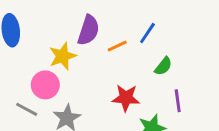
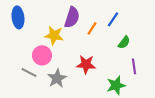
orange line: (117, 46) -> (92, 28), turned -32
yellow star: (63, 56) -> (54, 35), turned 30
red star: (126, 98) -> (86, 64), moved

